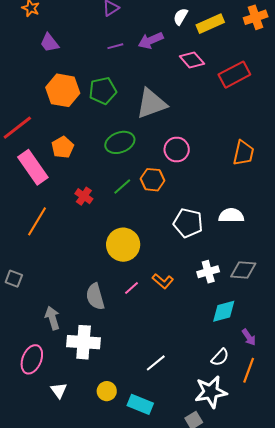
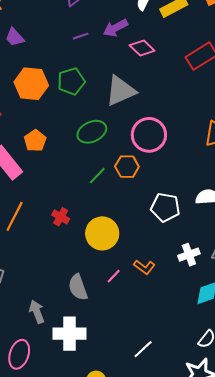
pink diamond: (192, 60) -> (142, 48), moved
pink circle: (177, 150) -> (149, 135), size x1.4
red cross: (84, 196) -> (61, 217), moved

